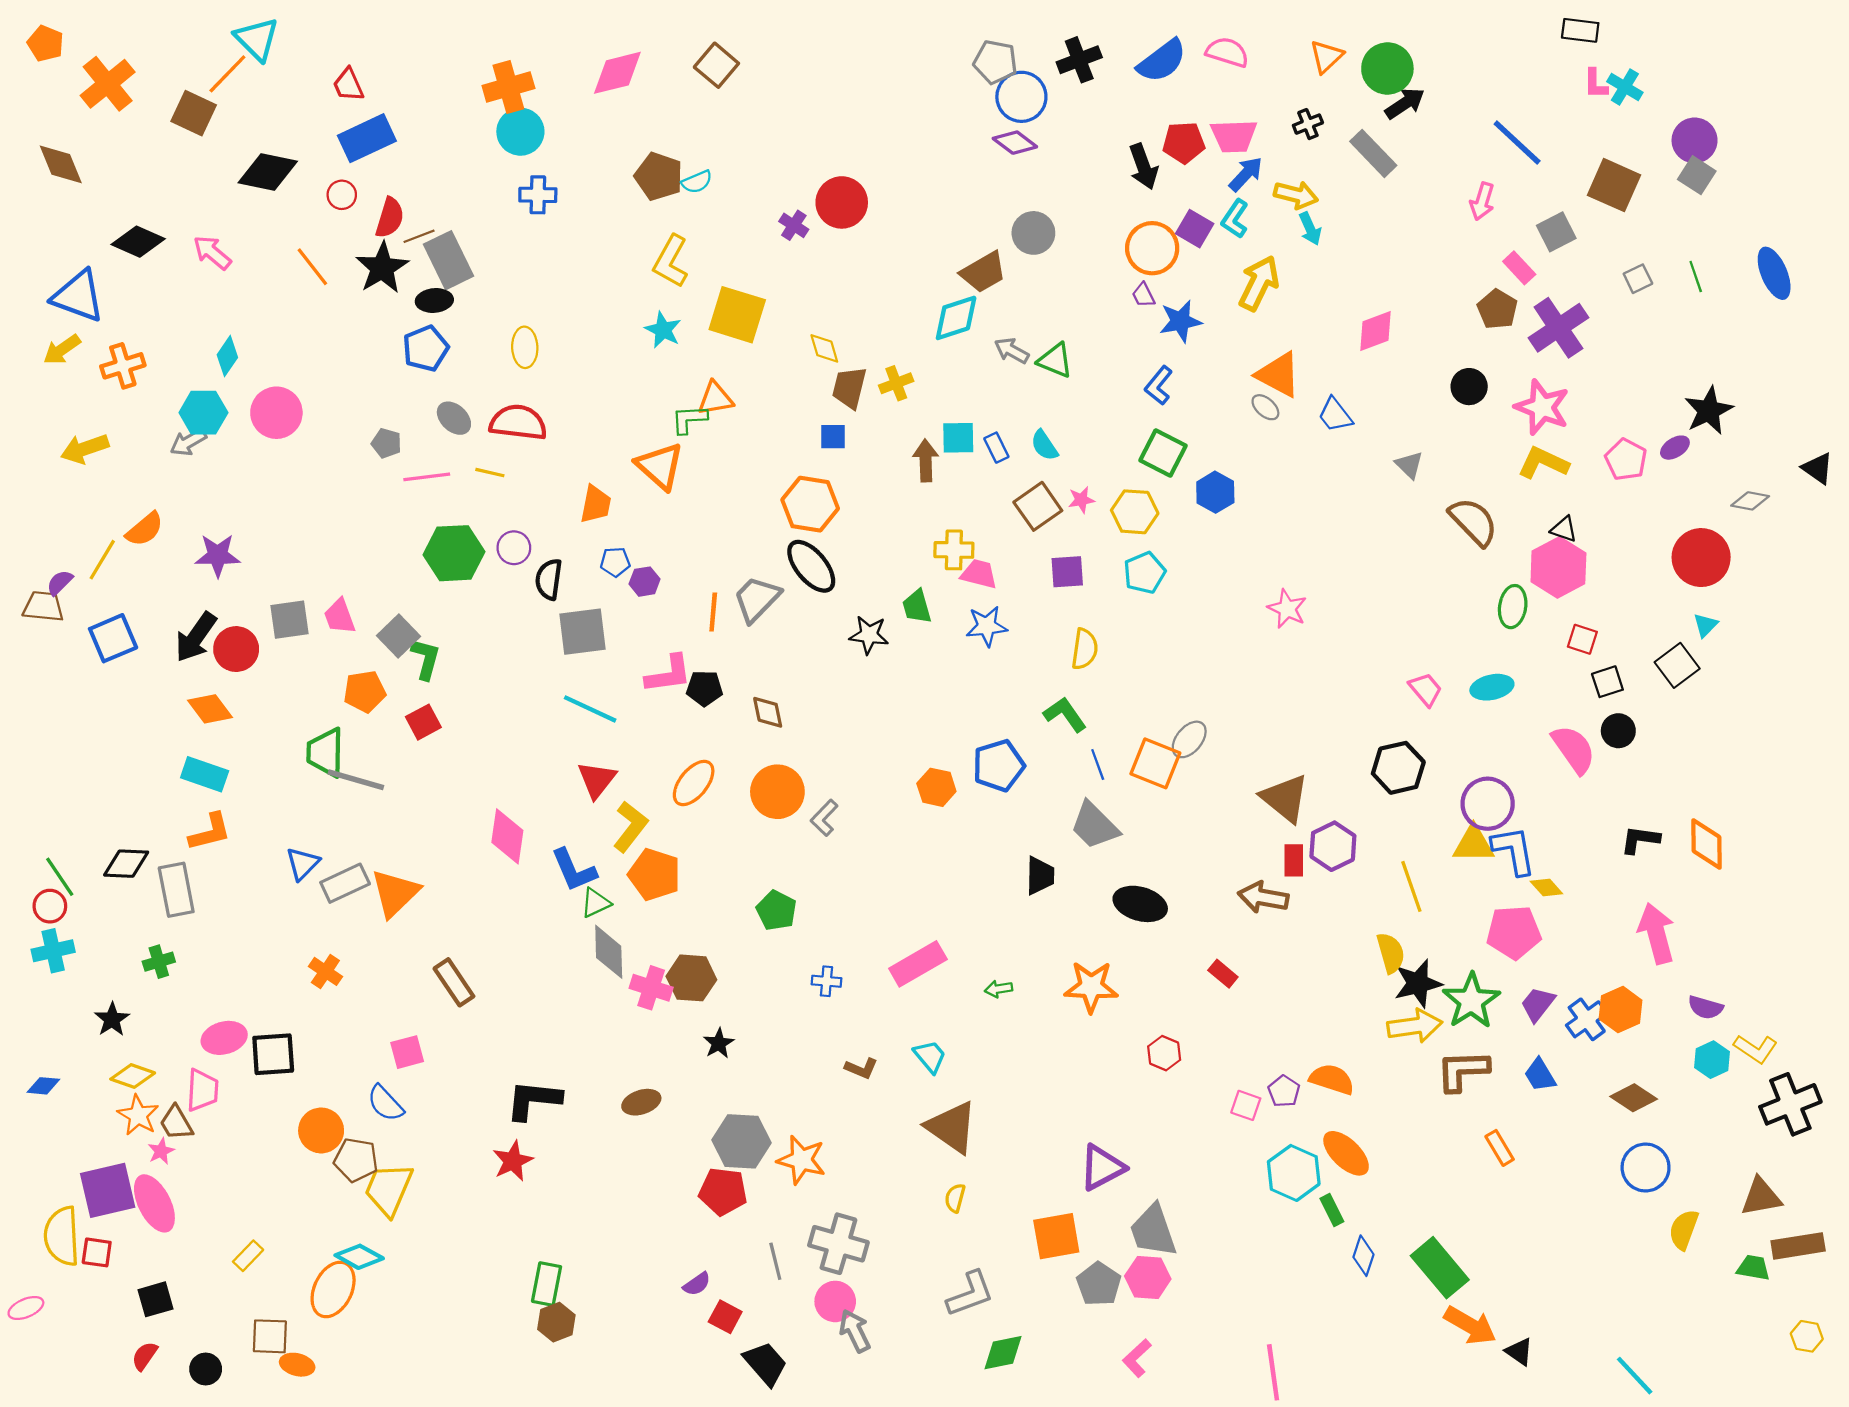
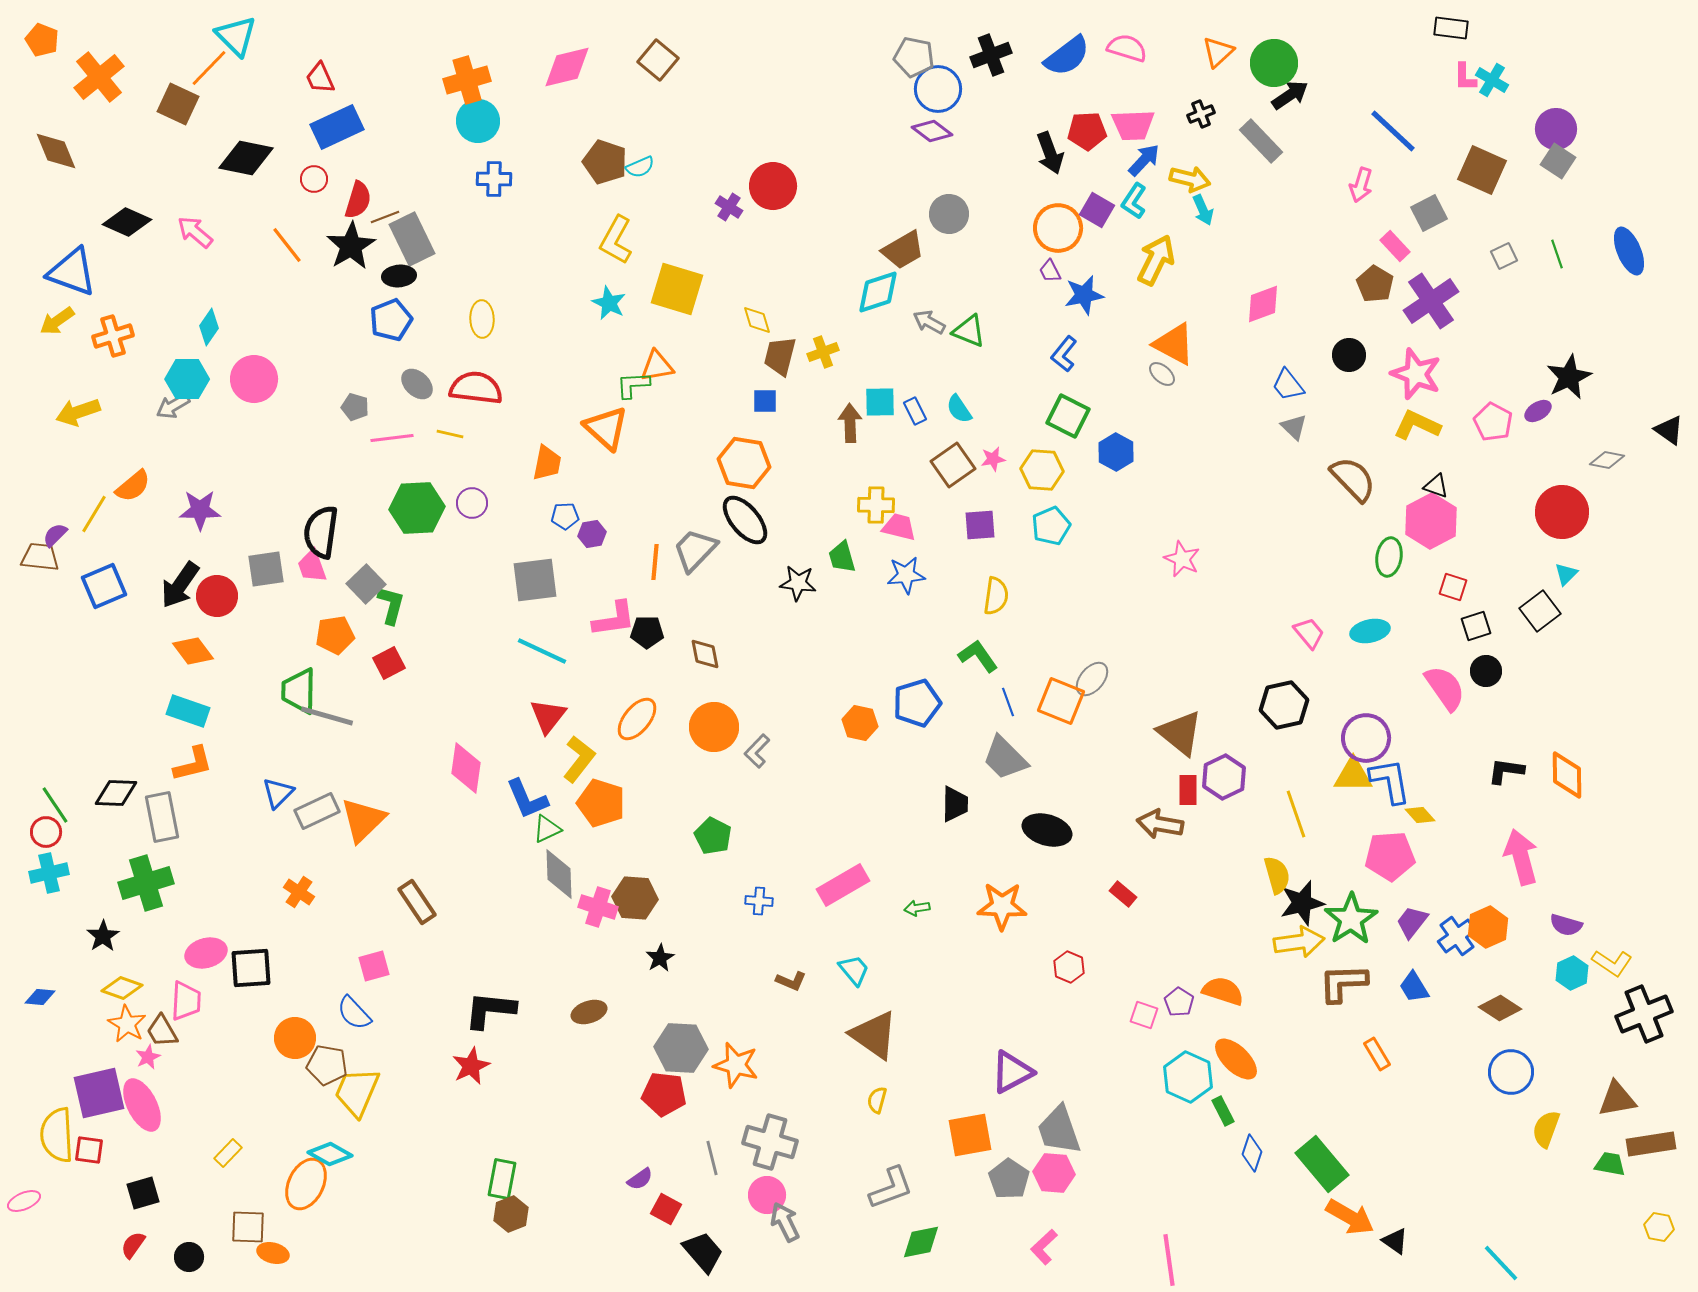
blue trapezoid: (1335, 415) -> (1288, 385), moved
black semicircle: (549, 579) -> (321, 532), moved, size x1.4
green cross: (159, 962) -> (146, 883), size x1.8

